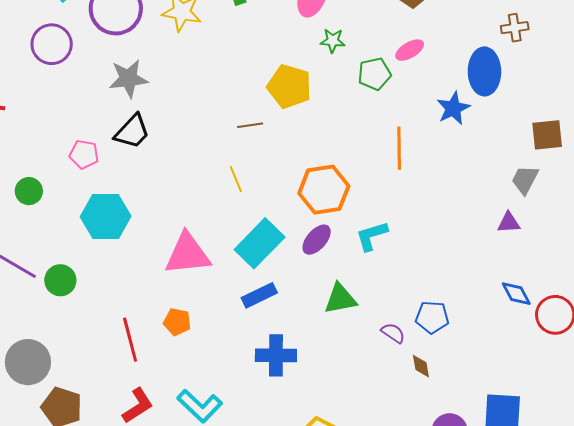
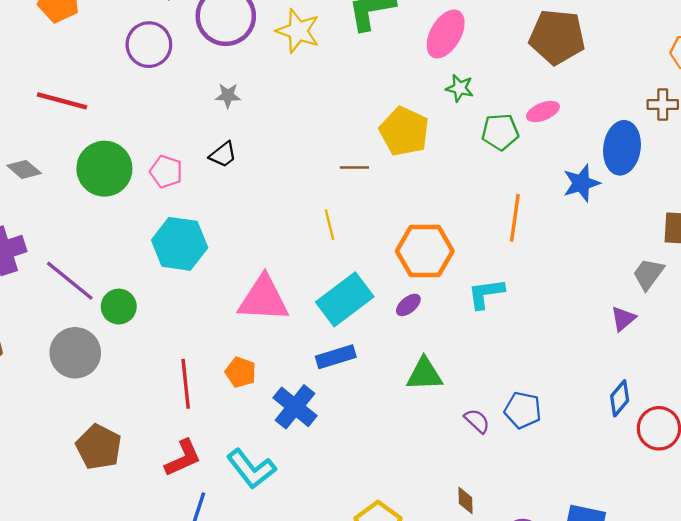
gray star: (128, 79) -> (228, 96), size x0.6
black trapezoid: (132, 132) -> (223, 155), size x0.7
green circle: (29, 191) -> (104, 169), moved, size x1.8
purple triangle: (509, 223) -> (623, 319), turned -45
cyan L-shape: (372, 236) -> (486, 293), moved
purple ellipse: (317, 240) -> (408, 305), size x0.7
blue diamond: (516, 294) -> (620, 398), turned 60
blue cross: (276, 355) -> (295, 407), moved, turned 30
gray circle: (28, 362) -> (75, 353), moved
brown diamond: (421, 366) -> (466, 501), moved

